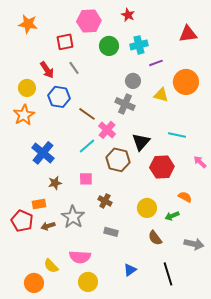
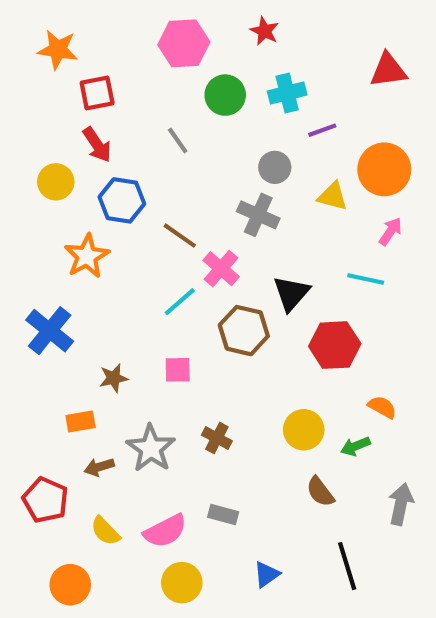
red square: (65, 42) -> (97, 93), moved
gray line: (74, 68) -> (178, 140), moved
orange star: (24, 115) -> (87, 256), moved
blue cross: (43, 153) -> (50, 331), moved
pink arrow: (200, 162) -> (390, 231), moved, turned 80
brown cross: (105, 201) -> (217, 438), moved
red pentagon: (22, 221) -> (45, 500), moved
gray rectangle: (111, 232) -> (223, 514), moved
gray arrow: (194, 244) -> (401, 504), turned -90
pink semicircle: (80, 257) -> (165, 531), turned -30
yellow semicircle: (51, 266) -> (105, 531), moved
blue triangle: (130, 270) -> (267, 574), moved

